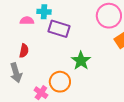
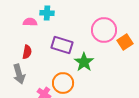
pink circle: (109, 16) -> (104, 30), moved
purple rectangle: (59, 29) -> (62, 45), moved

